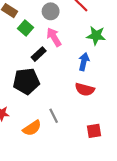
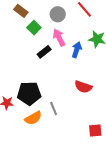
blue arrow: (84, 62) -> (77, 50), moved
black pentagon: (26, 81) -> (29, 93), moved
red square: (94, 131) -> (95, 131), moved

